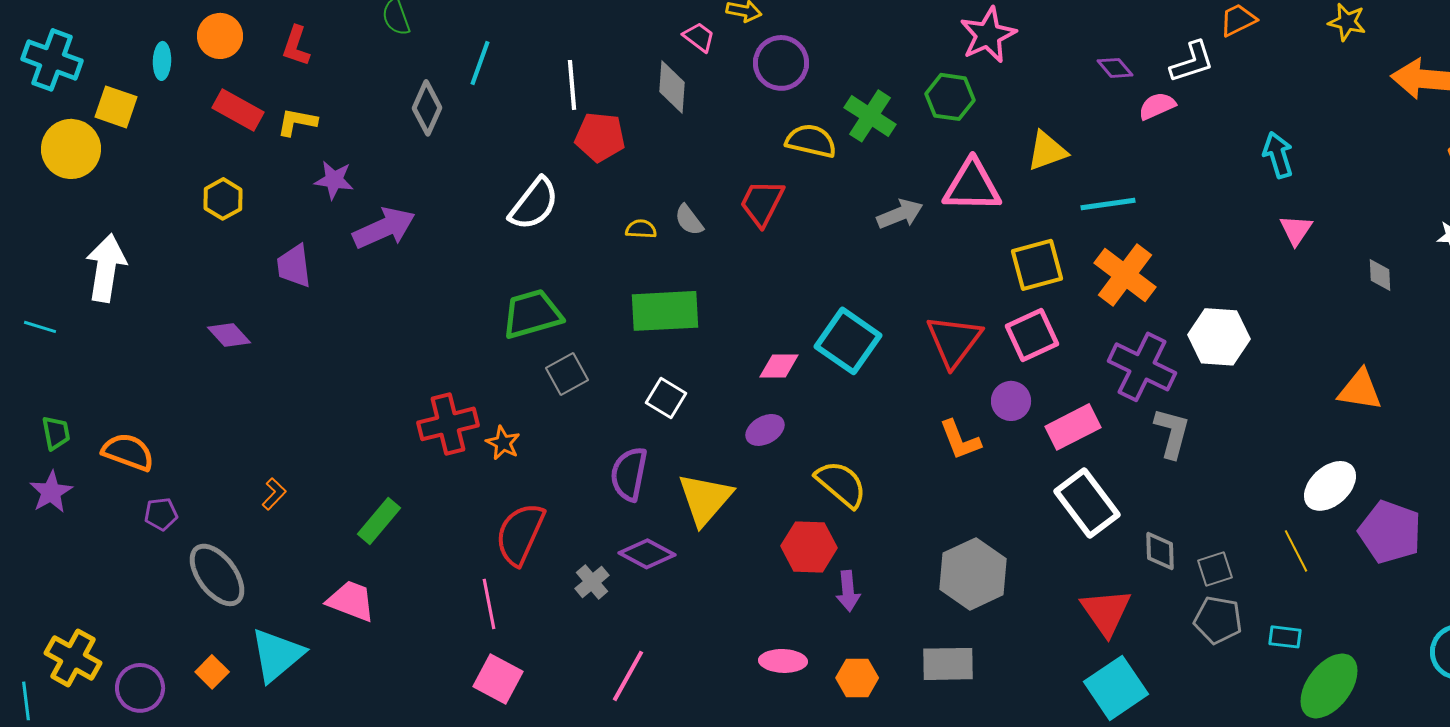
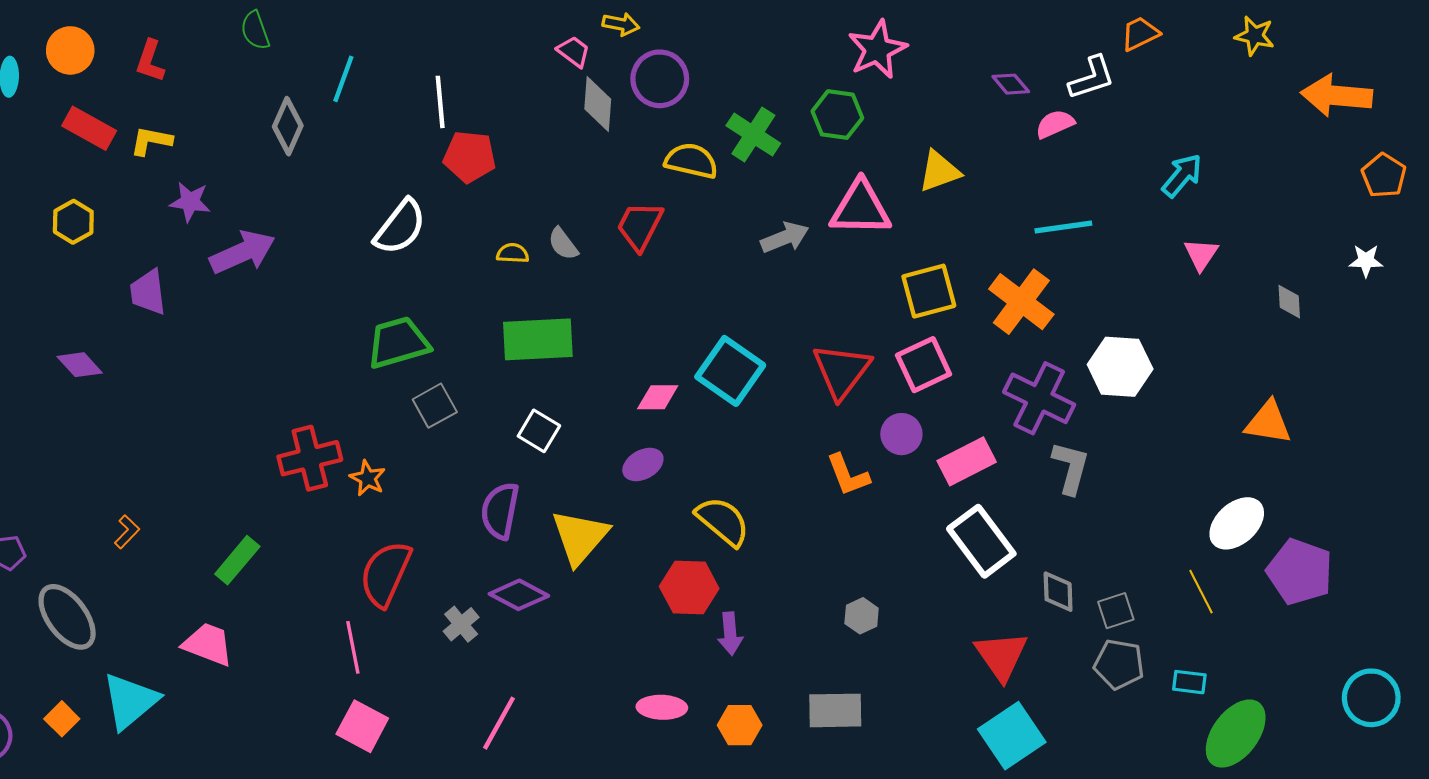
gray diamond: (672, 87) -> (598, 104), moved
cyan arrow: (1278, 155) -> (1182, 176), turned 57
cyan line: (1108, 204) -> (1063, 227), moved
gray hexagon: (973, 574) -> (862, 616), size x0.5

